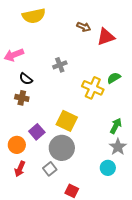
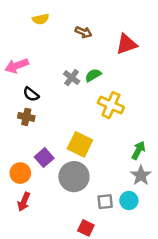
yellow semicircle: (34, 16) -> (41, 19), size x0.6
brown arrow: (84, 27) -> (84, 32), moved
gray cross: (60, 65) -> (72, 78), turned -32
green semicircle: (114, 78) -> (93, 75), moved
gray square: (50, 169) -> (105, 202), moved, turned 32

